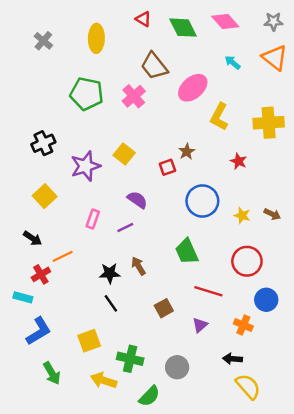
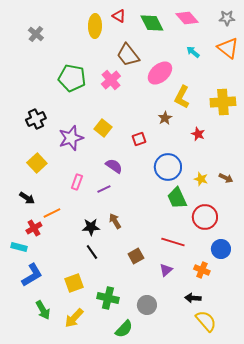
yellow ellipse: (96, 38) -> (95, 26), moved
brown star: (187, 152) -> (165, 118), moved
green trapezoid: (187, 252) -> (177, 198), moved
yellow arrow: (104, 380) -> (74, 318), moved, turned -65

